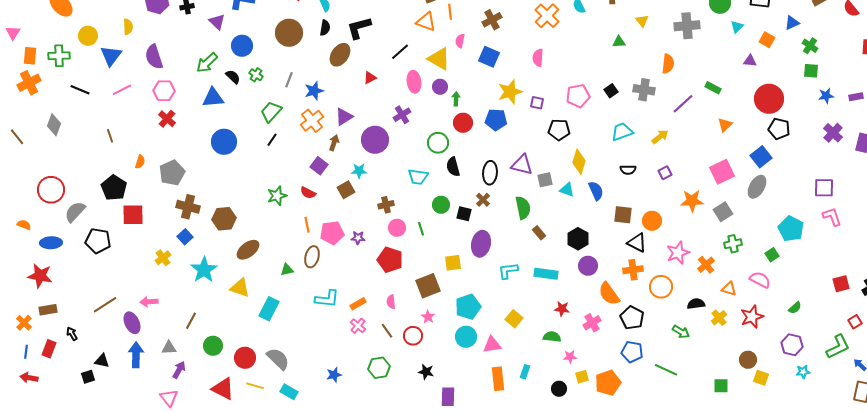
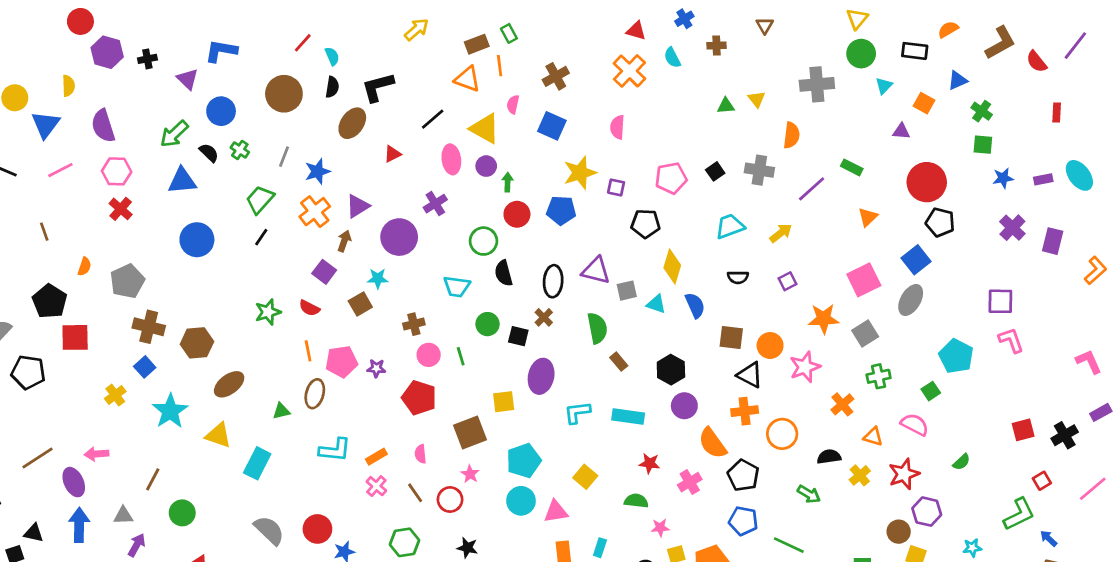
yellow triangle: (642, 21) -> (757, 99), moved
pink star: (678, 253) -> (805, 367), moved
purple hexagon: (792, 345) -> (927, 512), moved
red circle: (245, 358) -> (317, 529), moved

